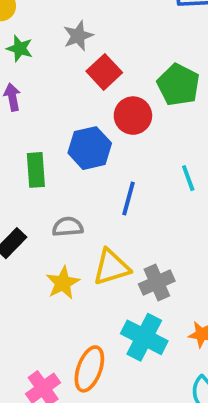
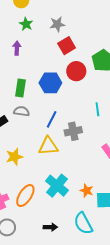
blue line: (129, 198) -> (52, 119), moved
gray semicircle: (68, 227) -> (21, 111), moved
gray cross: (157, 282) -> (73, 131), moved
yellow star: (63, 283) -> (14, 157), moved

